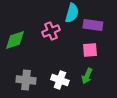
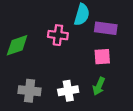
pink cross: (51, 31) -> (58, 35), turned 30
white cross: (60, 80) -> (68, 91), turned -30

